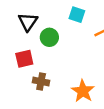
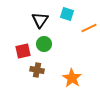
black triangle: (28, 22) -> (40, 20), moved
green circle: (49, 37) -> (44, 44), moved

